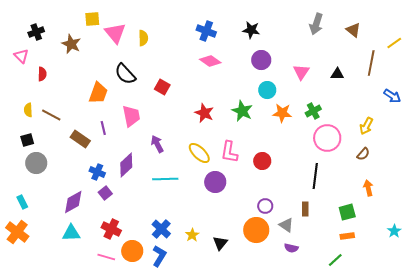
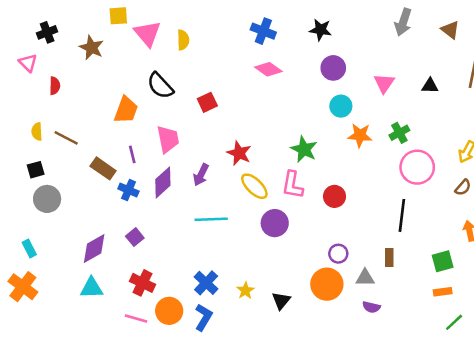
red square: (162, 87) -> (207, 102), turned 35
green star: (242, 111) -> (304, 149), moved
red star: (204, 113) -> (239, 153), moved
purple arrow: (157, 144) -> (201, 175), turned -126
purple diamond: (126, 165) -> (163, 182), moved
blue cross: (97, 172) -> (128, 190), moved
gray triangle: (286, 225) -> (365, 278), turned -35
green line: (335, 260) -> (454, 322), moved

